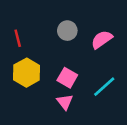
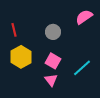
gray circle: (67, 31) -> (53, 32), moved
pink semicircle: (102, 39) -> (84, 17), moved

